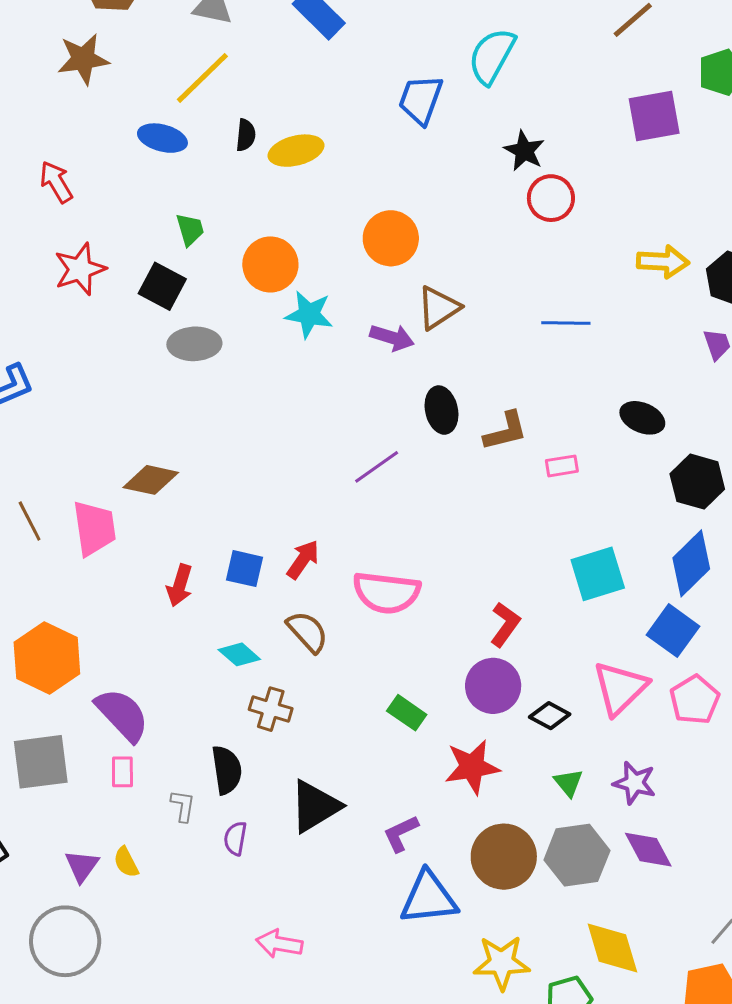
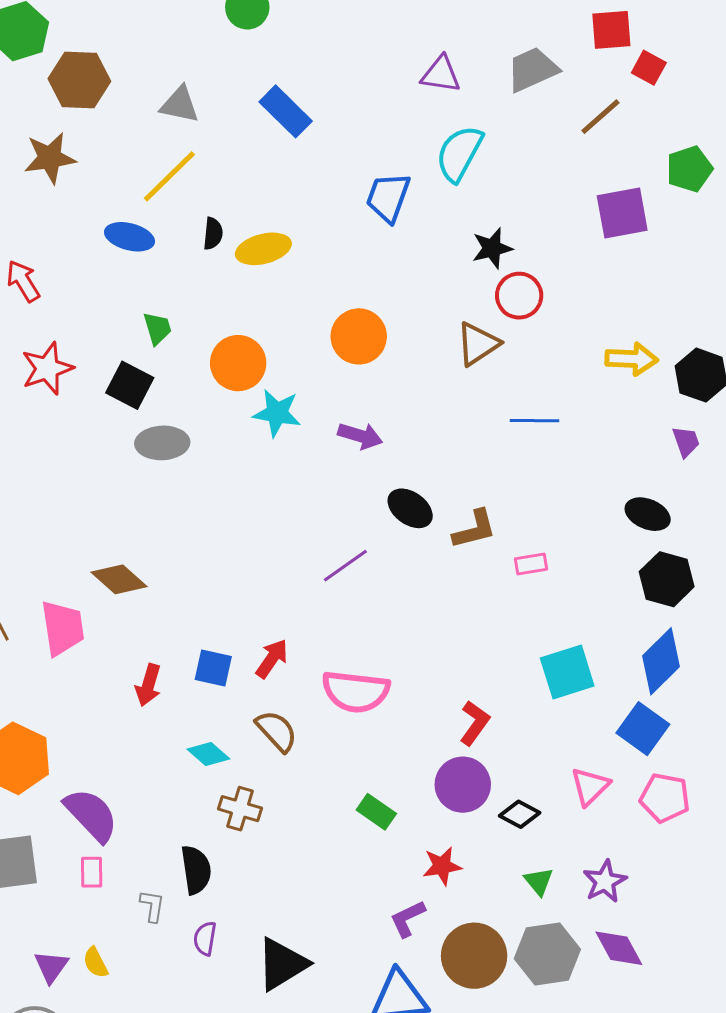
black star: (524, 151) -> (492, 248), turned 30
brown triangle: (438, 308) -> (478, 344), moved
black ellipse: (441, 410) -> (410, 508), turned -42
black ellipse: (642, 418) -> (648, 514), moved
brown diamond: (151, 480) -> (119, 579), turned 30
pink triangle: (620, 688) -> (590, 786), size x0.7
pink pentagon: (695, 700) -> (665, 798), turned -30
red star: (472, 767) -> (442, 866), size x0.7
purple star: (635, 783) -> (605, 881), turned 30
black triangle: (315, 806) -> (282, 964), moved
purple L-shape: (401, 834) -> (408, 919), moved

